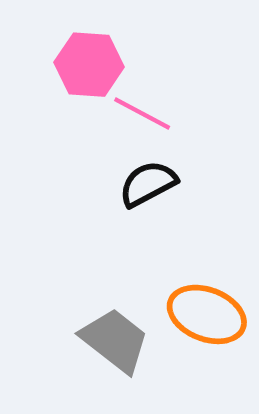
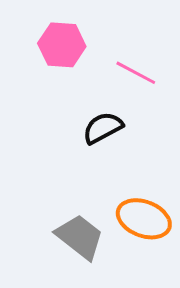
pink line: (142, 113) -> (136, 73), moved

